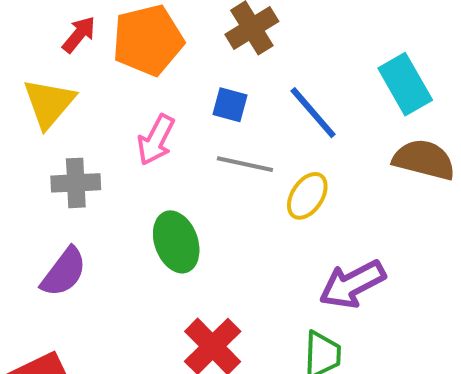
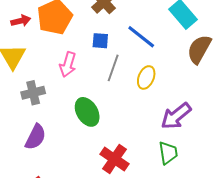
red arrow: (79, 35) -> (21, 21), turned 48
brown semicircle: (424, 160) -> (199, 49), turned -64
gray line: (245, 164) -> (113, 68), turned -72

